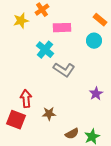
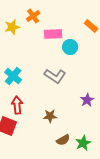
cyan circle: (94, 41) -> (70, 47), moved
cyan cross: (45, 50) -> (13, 76), moved
brown star: (49, 114) -> (50, 116), moved

